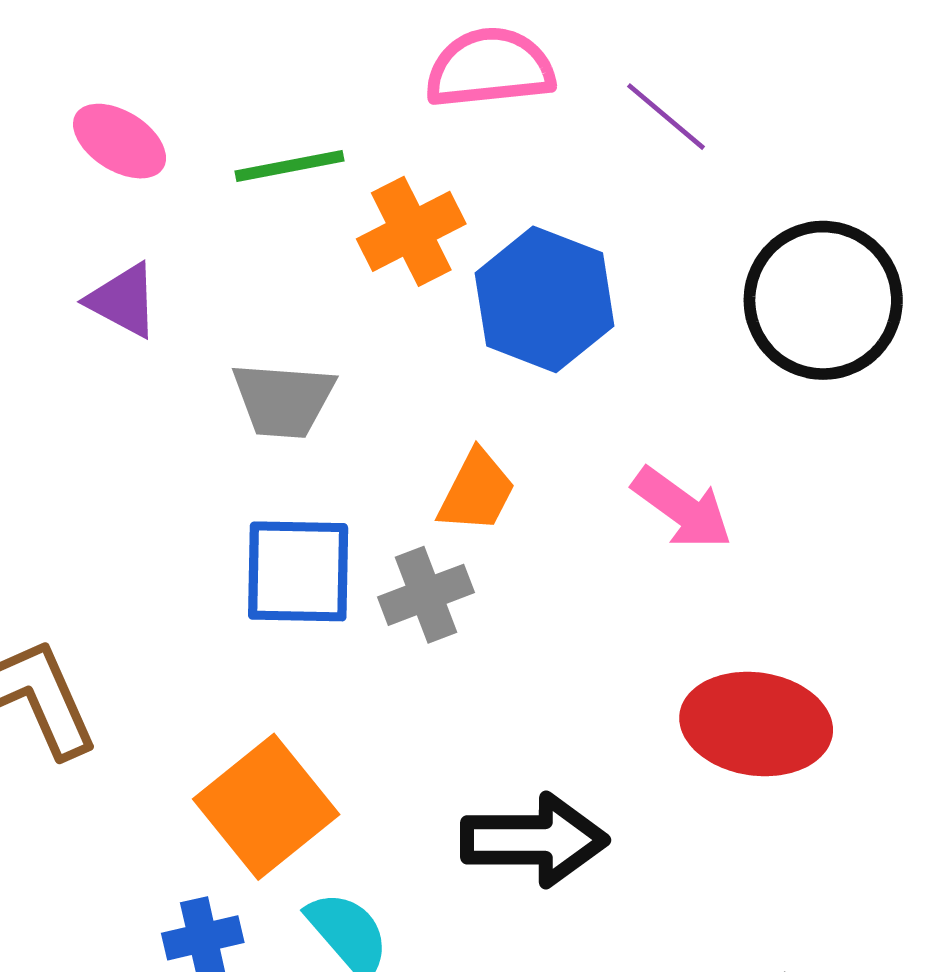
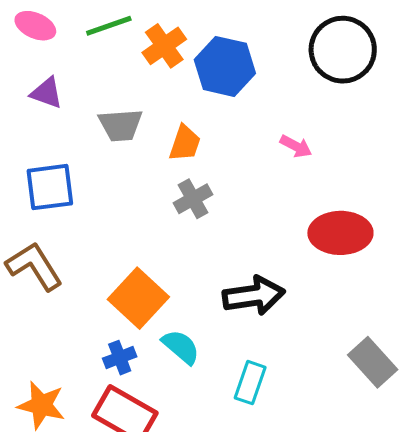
orange trapezoid: (477, 491) -> (185, 143), moved
pink arrow: (682, 508) -> (296, 146), size x0.7
blue square: (298, 571) -> (50, 187), moved

